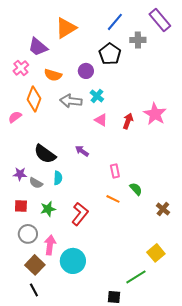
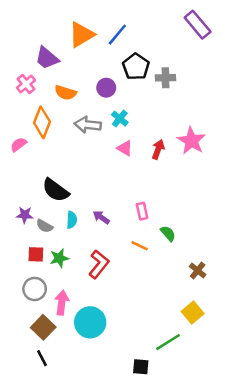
blue line: (115, 22) -> (117, 35), moved
gray cross: (138, 40) -> (165, 78), moved
purple arrow: (82, 151) -> (101, 217), moved
red square: (21, 206) -> (36, 254), moved
brown cross: (163, 209) -> (198, 270), moved

